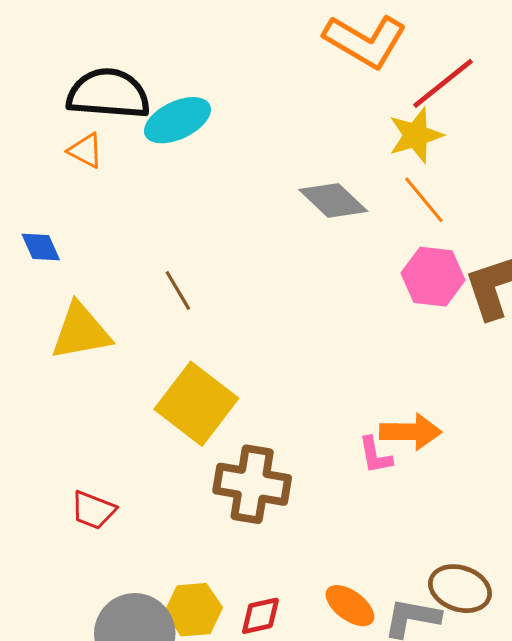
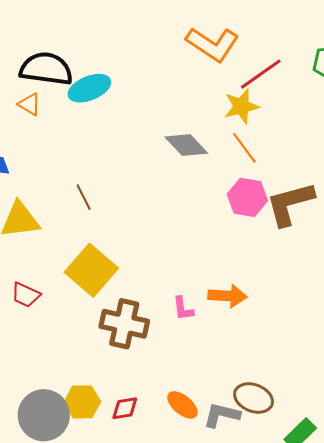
pink L-shape: (375, 455) -> (183, 309), moved
red trapezoid: (93, 510) -> (26, 295), moved

